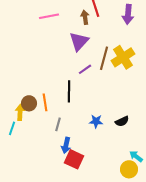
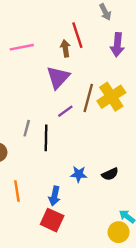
orange line: (45, 102) -> (17, 191), moved
gray line: (58, 124) -> (27, 128), moved
blue arrow: (66, 145) -> (54, 196), moved

